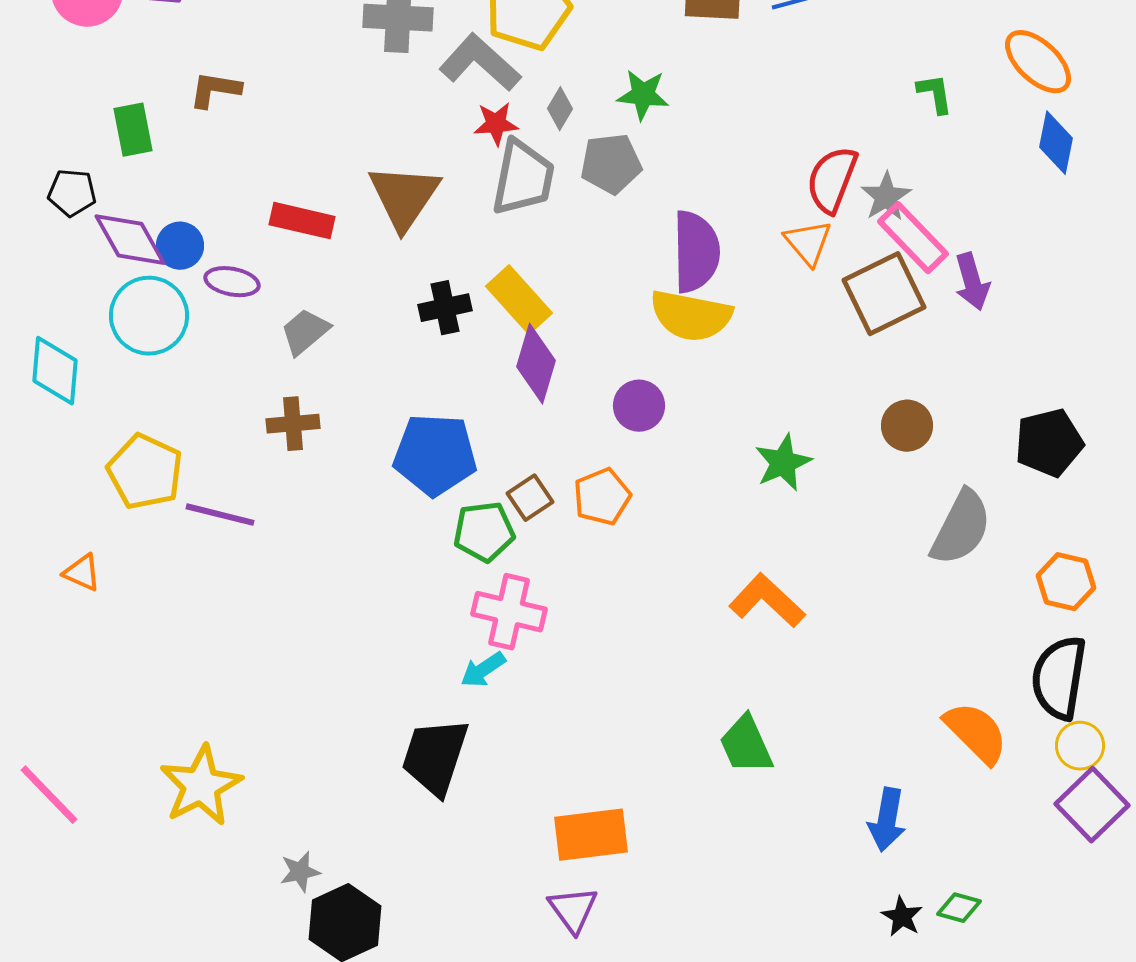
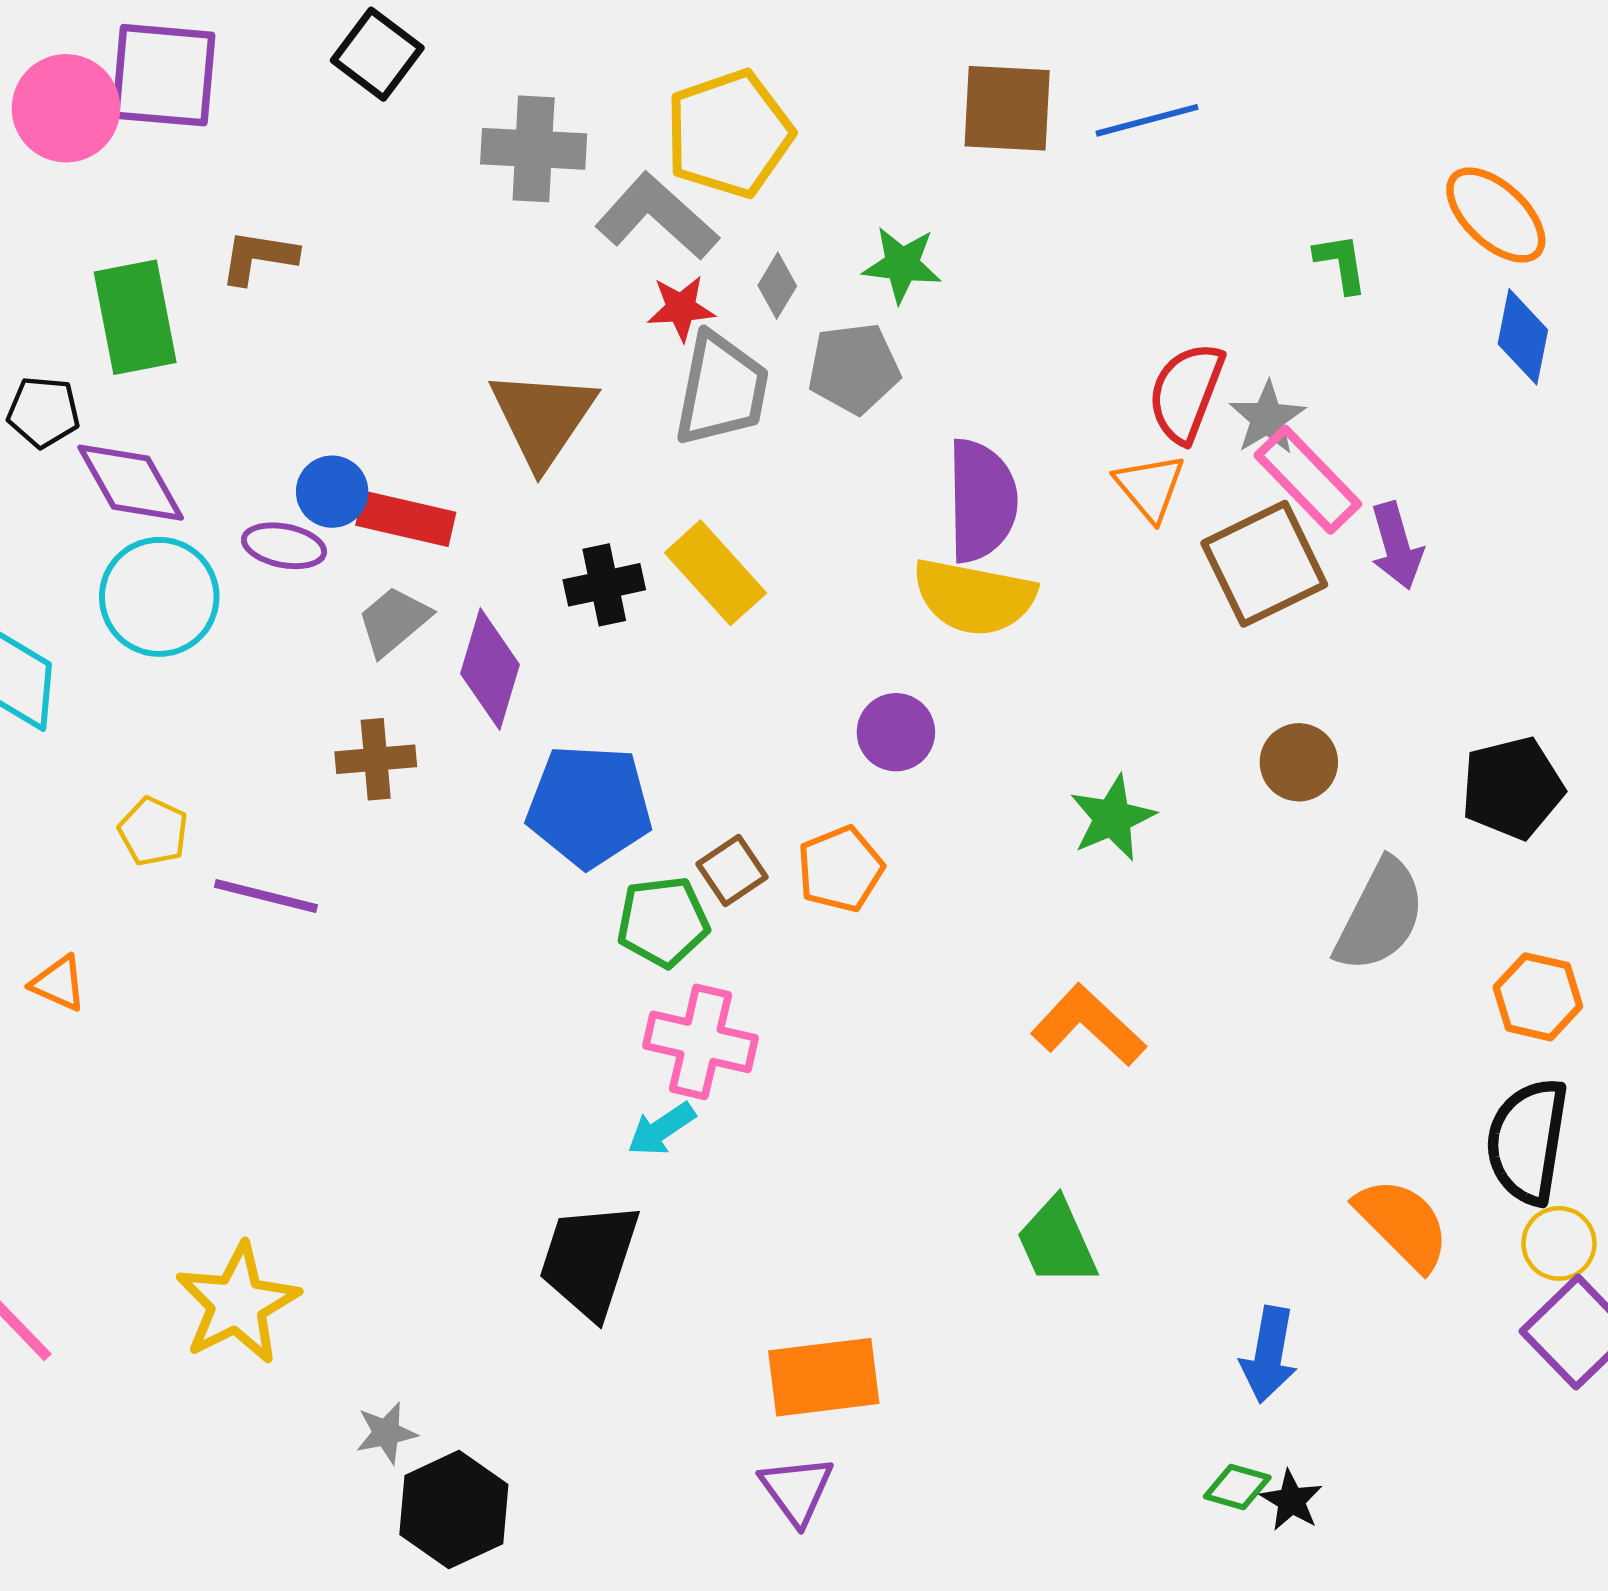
green rectangle: (133, 130) -> (135, 317), size x1.4
red rectangle: (302, 221) -> (406, 519), moved
blue circle: (180, 246) -> (332, 492), moved
purple diamond: (536, 364) -> (490, 669), moved
yellow pentagon: (145, 472) -> (153, 831), size x0.6
green diamond: (959, 908) -> (1237, 1487), moved

